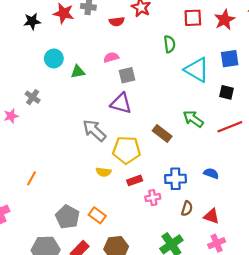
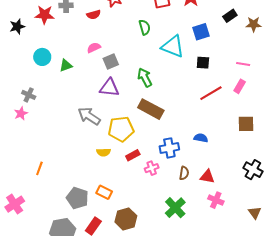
pink star: (11, 116) -> (21, 113), moved
green arrow: (193, 119) -> (145, 77), moved, turned 36
brown rectangle: (162, 134) -> (151, 109), size x1.4
pink cross: (217, 243) -> (216, 200), turned -35

